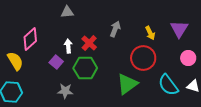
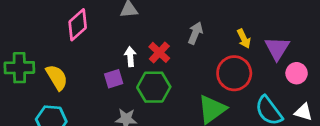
purple triangle: (179, 29) -> (277, 48), moved
pink diamond: (30, 39) -> (78, 25), moved
purple square: (56, 62) -> (114, 79), turned 32

